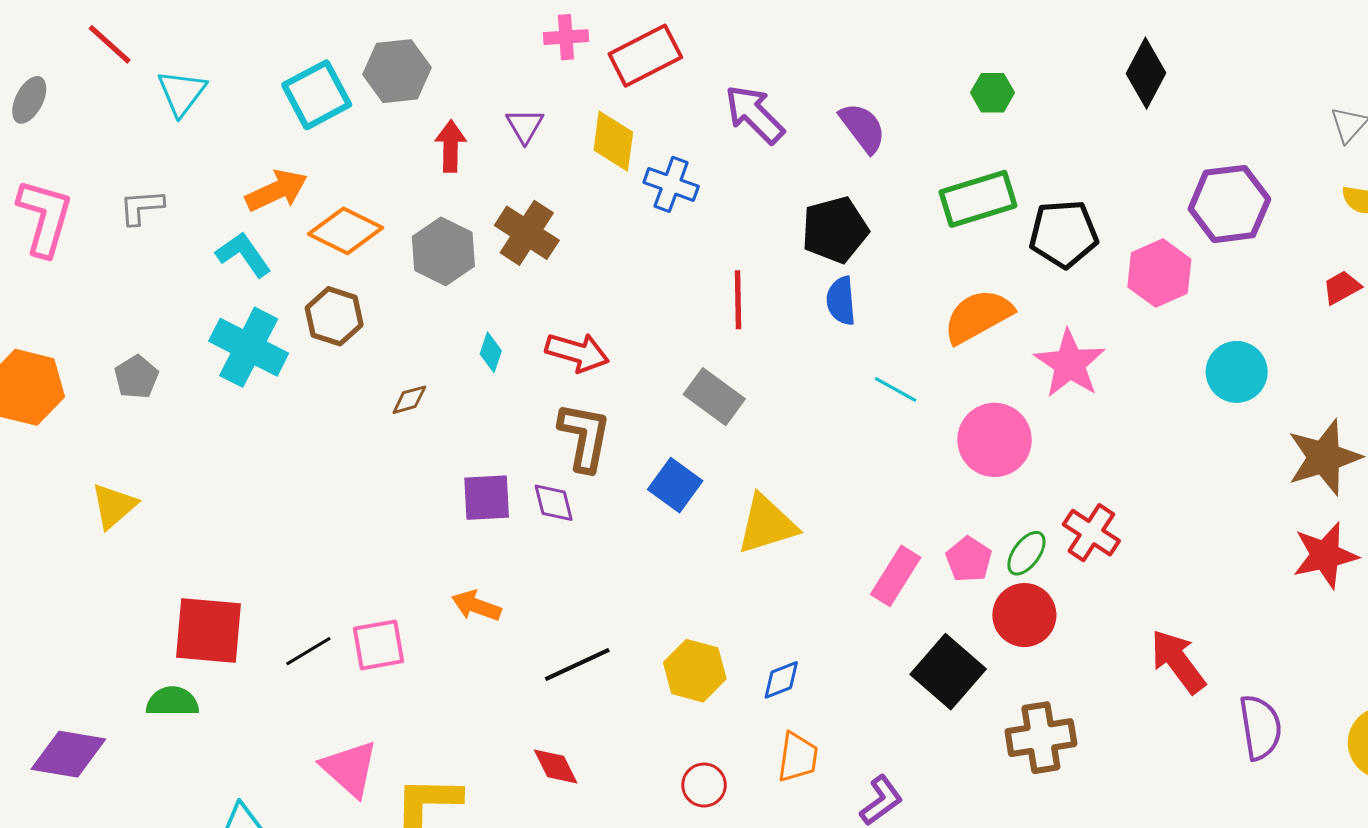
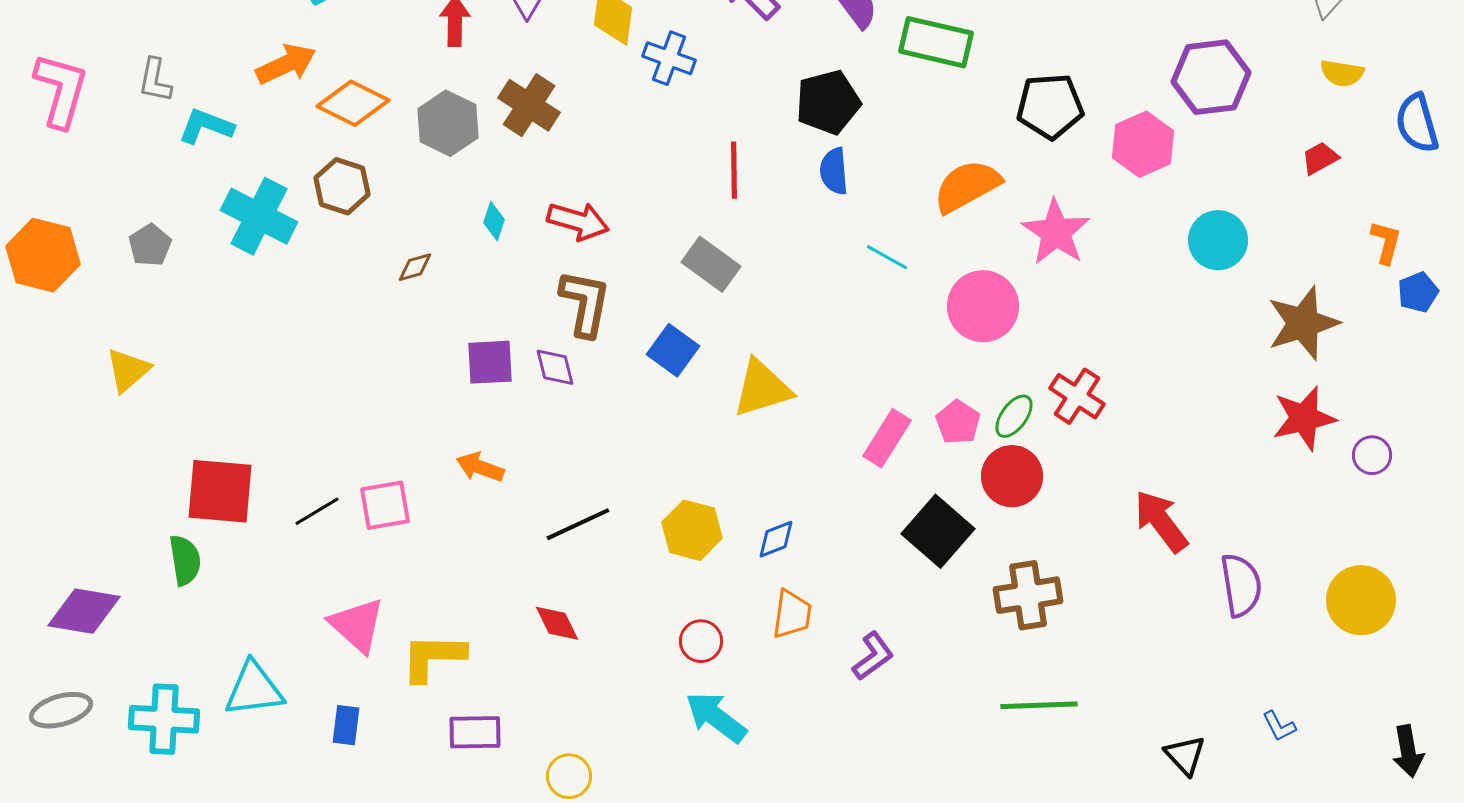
green rectangle: (978, 199) -> (936, 42), moved, turned 30
gray L-shape: (142, 207) -> (155, 80), turned -75
cyan L-shape: (244, 254) -> (206, 126), moved, turned -34
green semicircle: (172, 702) -> (185, 560), turned 81

